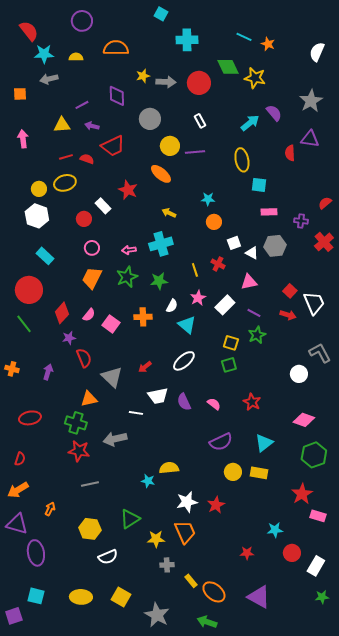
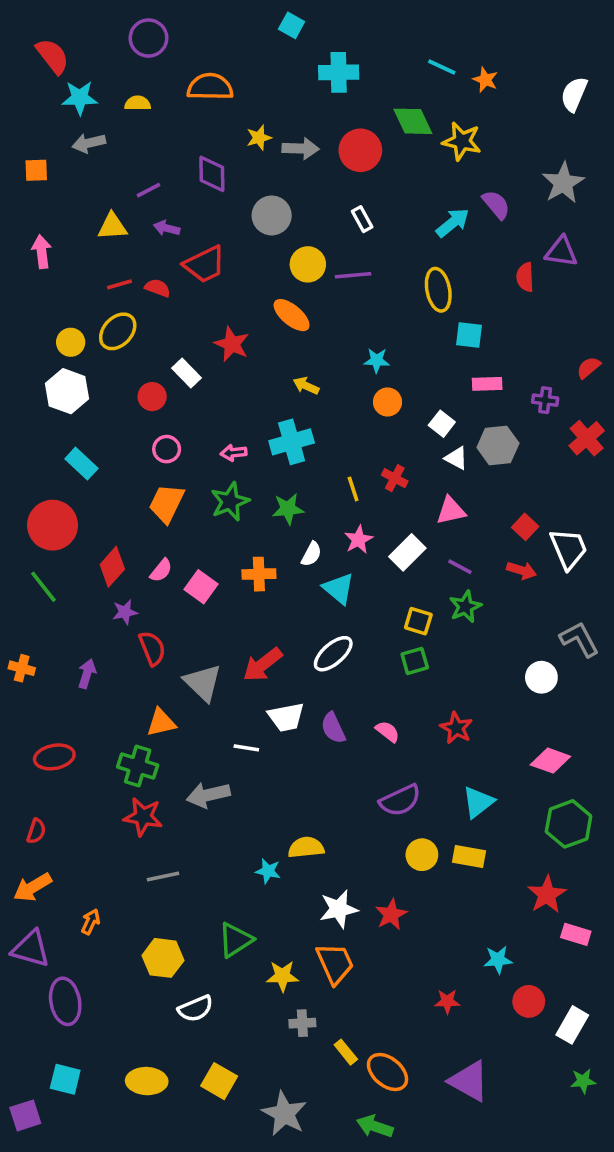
yellow ellipse: (65, 183) -> (118, 331), turned -30
white square: (234, 243) -> (442, 424), moved, turned -32
red arrow: (145, 367) -> (263, 665), size x1.6

